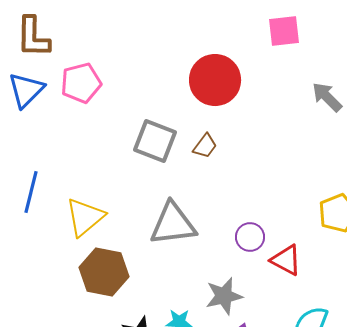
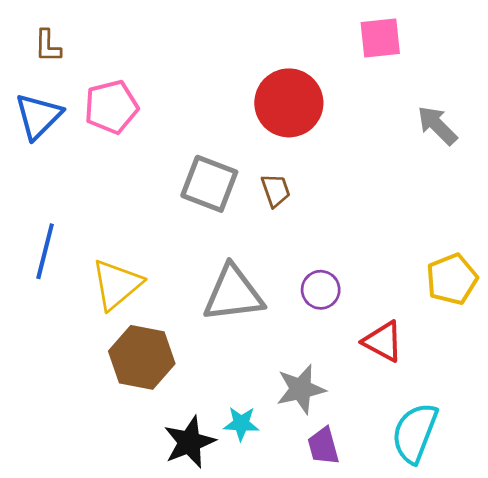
brown L-shape: (33, 37) -> (48, 46), size x0.6
brown trapezoid: (205, 146) -> (276, 190), turned -56
purple circle: (250, 237) -> (321, 290), moved

